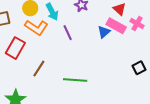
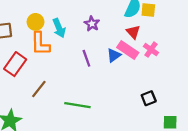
orange L-shape: (36, 27) -> (40, 44), turned 50
purple line: (68, 33) -> (86, 58), moved

